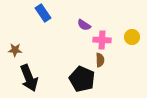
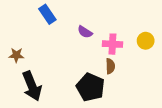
purple semicircle: (84, 25) -> (85, 32), moved

